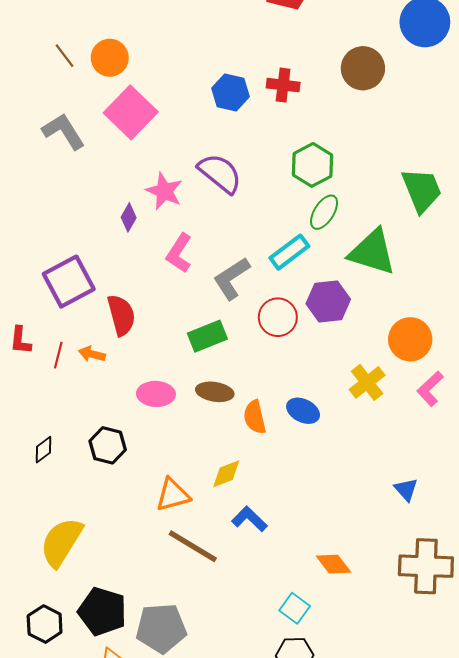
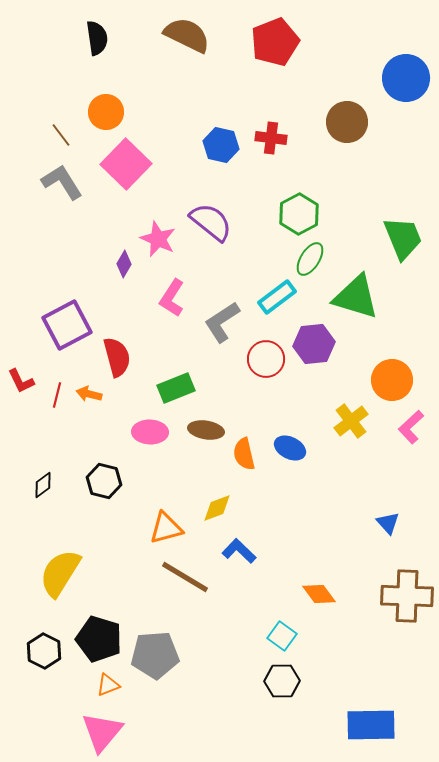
brown line: (65, 56) -> (61, 135), moved
green rectangle: (207, 336) -> (176, 388), moved
red L-shape: (20, 340) -> (21, 381), turned -32

